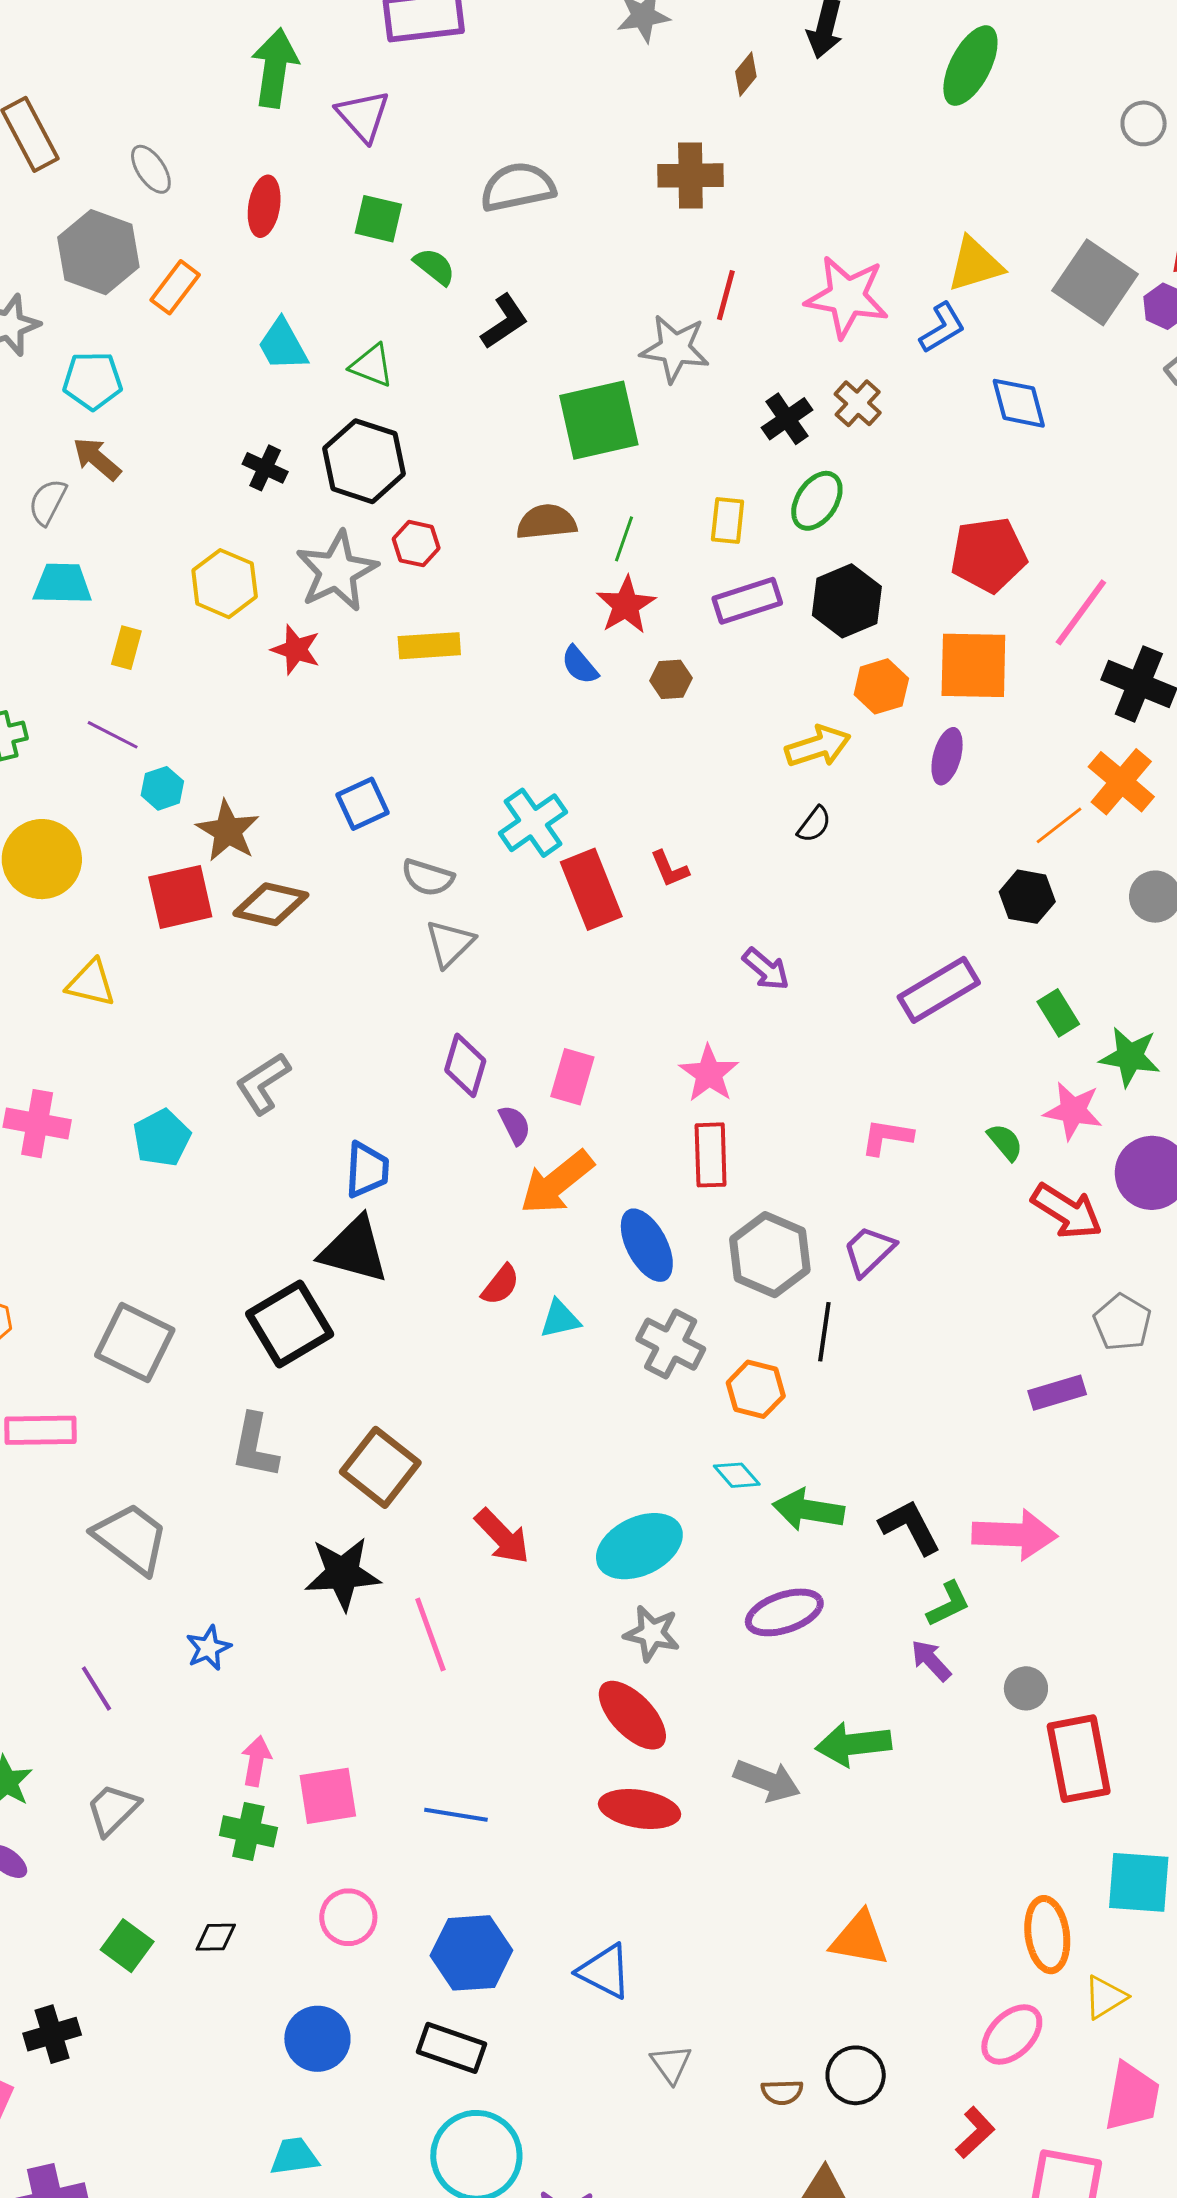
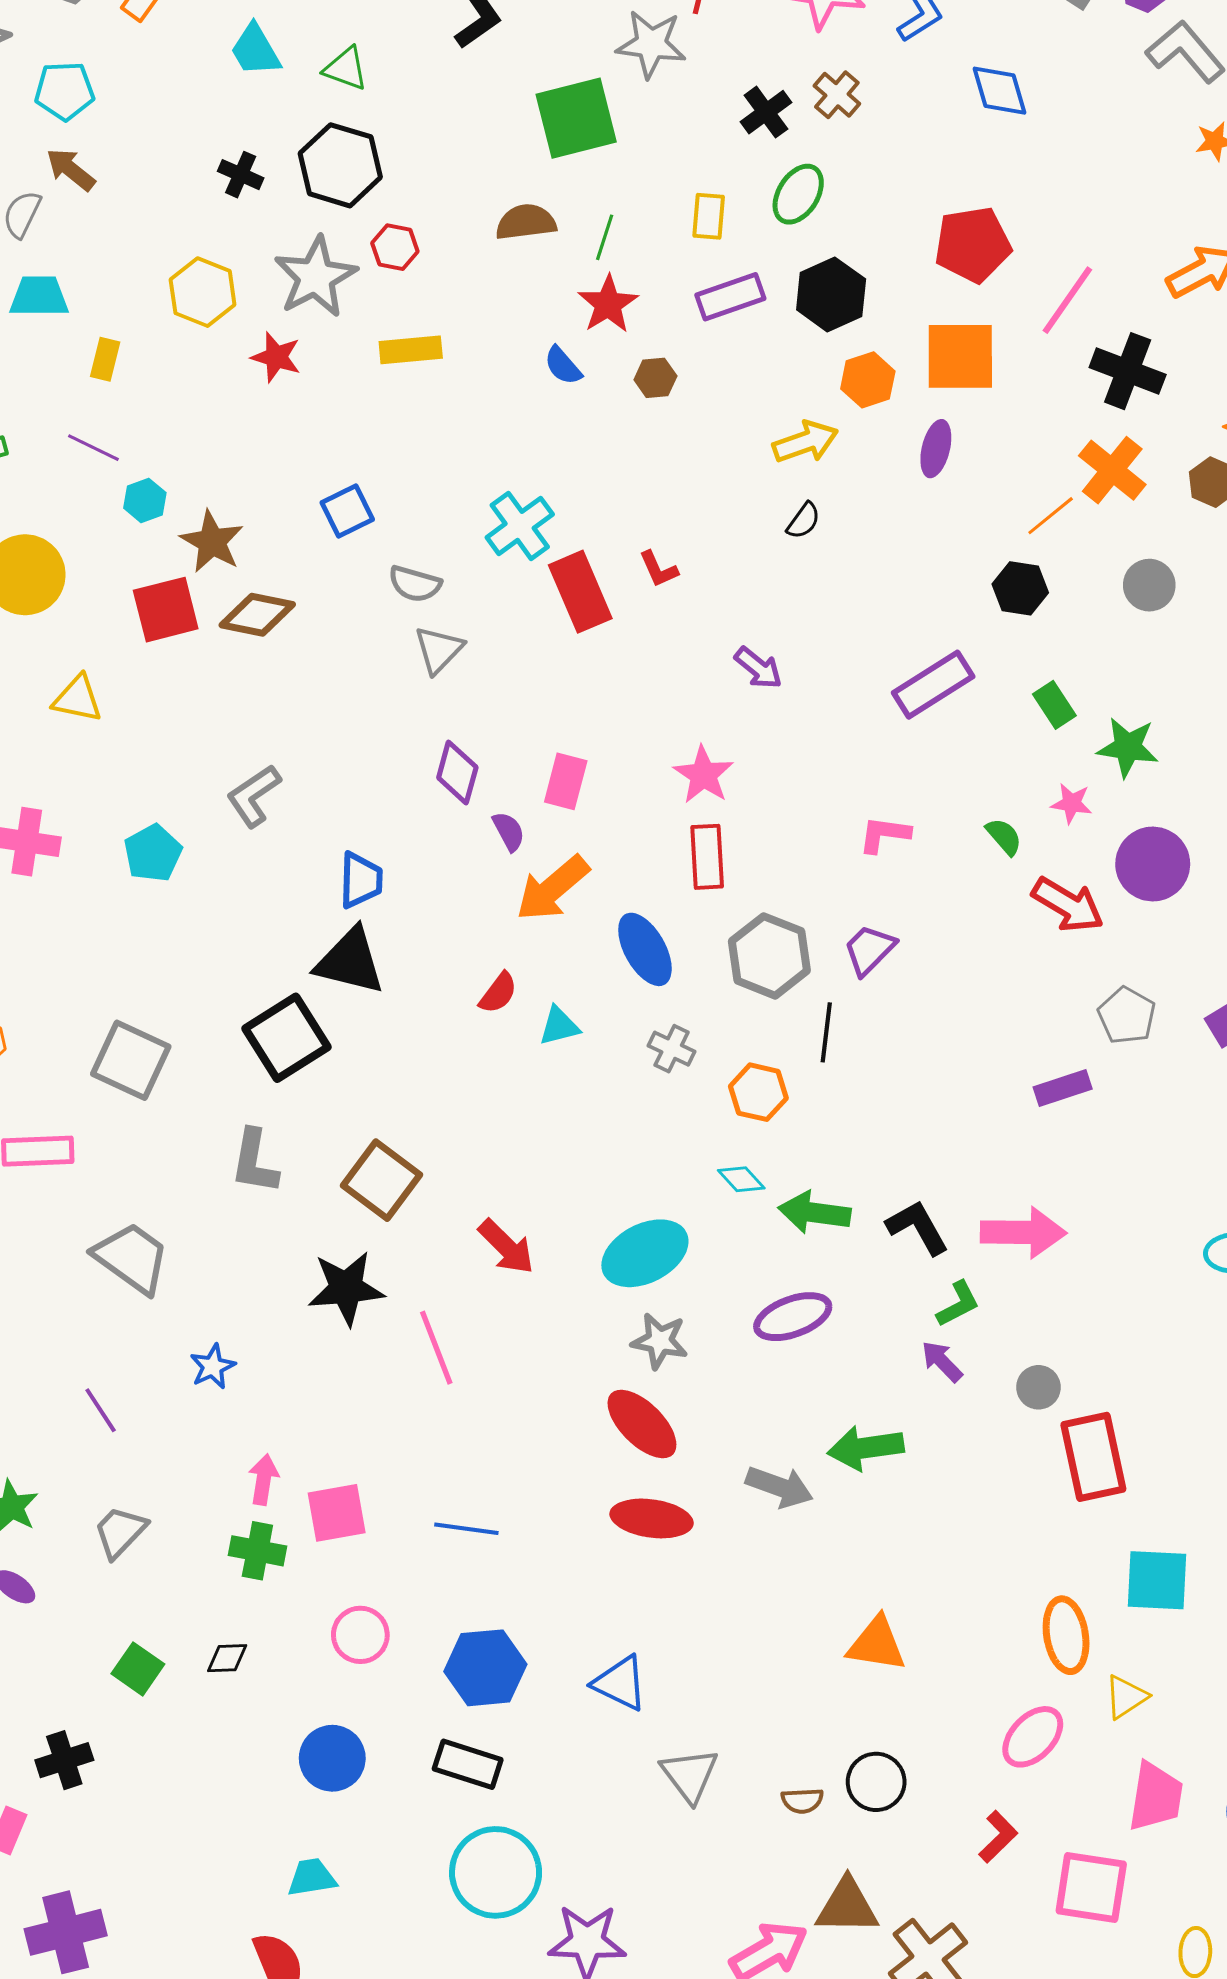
pink star: (1073, 1111) -> (1072, 803), size x0.7
gray cross: (671, 1344) -> (672, 1049), size x0.7
gray triangle: (671, 2064) -> (690, 1775), size x1.4

